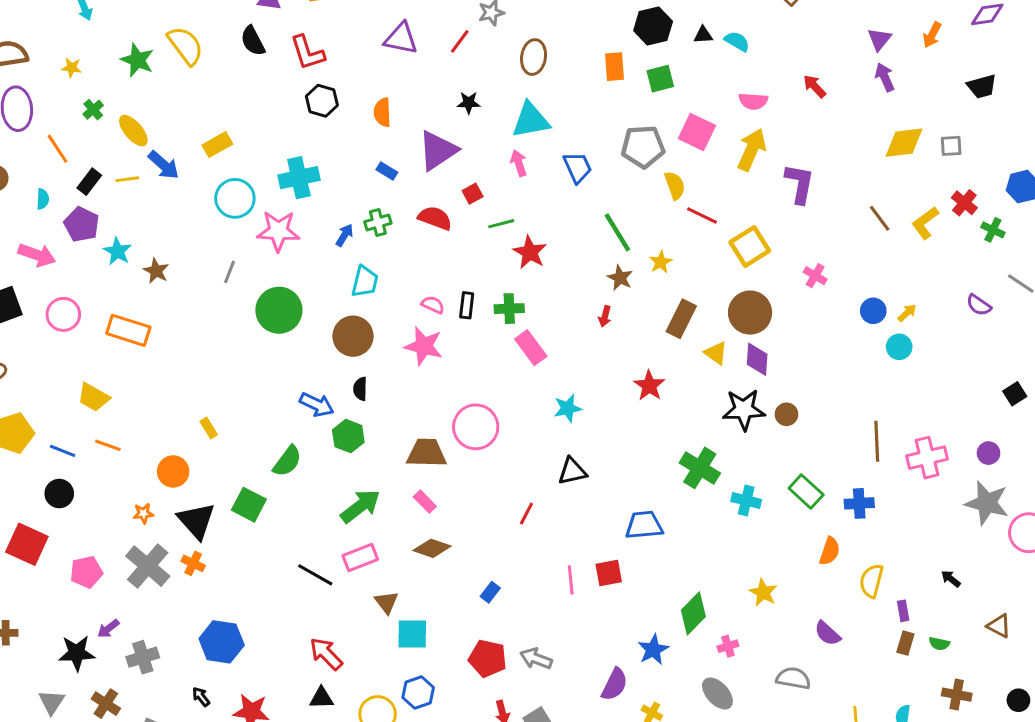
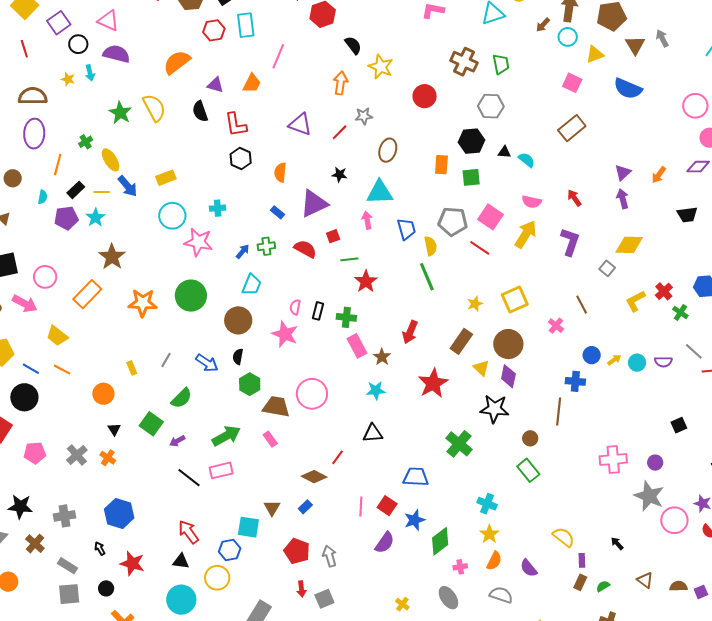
yellow star: (72, 68) -> (68, 79), moved
gray square: (951, 146) -> (607, 268), moved, turned 35
orange line: (58, 149) -> (58, 165), turned 40
cyan cross: (299, 178) -> (218, 208), size x0.6
purple L-shape: (799, 184) -> (570, 242), moved
yellow semicircle: (675, 185) -> (431, 246), moved
red line: (702, 215) -> (480, 248), moved
brown line: (880, 218) -> (582, 305), moved
purple pentagon: (82, 224) -> (66, 218), turned 30
cyan star: (117, 251) -> (96, 218), moved
pink arrow: (37, 255) -> (25, 304), moved
yellow star: (661, 262) -> (475, 304), moved
brown star: (156, 271) -> (112, 257), size x1.5
gray line: (230, 272) -> (166, 360), moved
brown star: (620, 278) -> (382, 357), moved
pink semicircle: (433, 305) -> (295, 307), turned -112
purple semicircle: (979, 305) -> (663, 362), turned -42
red arrow: (605, 316) -> (410, 332), size x1.6
orange rectangle: (128, 330) -> (87, 294), turned -72
cyan circle: (899, 347) -> (637, 363), moved
red star: (649, 386) -> (433, 383), size x1.4
brown circle: (786, 414) -> (530, 438), moved
green hexagon: (348, 436) -> (250, 384), moved
brown line: (877, 441) -> (559, 412), moved
black circle: (59, 494) -> (24, 397), size x1.4
cyan cross: (746, 500) -> (487, 504), moved
blue cross: (859, 503) -> (575, 381), moved
orange star: (143, 513) -> (143, 303), moved, size x2.0
black triangle: (196, 521) -> (114, 429), size x0.5
brown diamond: (432, 548) -> (314, 477), moved
orange semicircle: (830, 551) -> (494, 561), moved
gray cross: (148, 566) -> (77, 455), size x0.7
red square: (609, 573) -> (387, 506), turned 36
yellow semicircle: (872, 581) -> (564, 537), turned 105
brown triangle: (386, 602) -> (272, 508), moved
purple arrow: (108, 629) -> (177, 441), moved
green semicircle: (939, 644) -> (603, 586), turned 128
blue star: (653, 650) -> (415, 520), moved
gray arrow: (536, 659) -> (330, 556), turned 45
purple semicircle: (615, 684) -> (385, 543), moved
blue hexagon: (418, 692) -> (230, 550), moved

